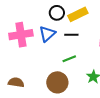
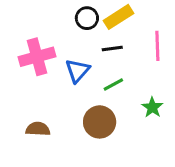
blue triangle: (47, 34) -> (77, 71), moved

